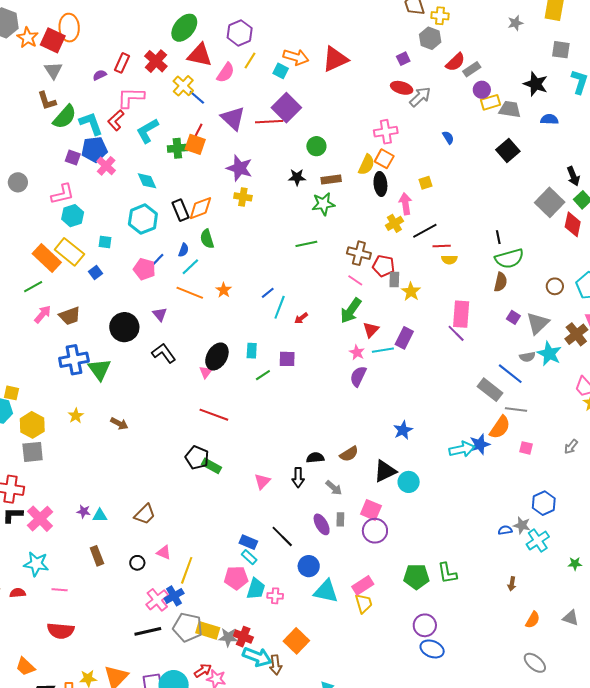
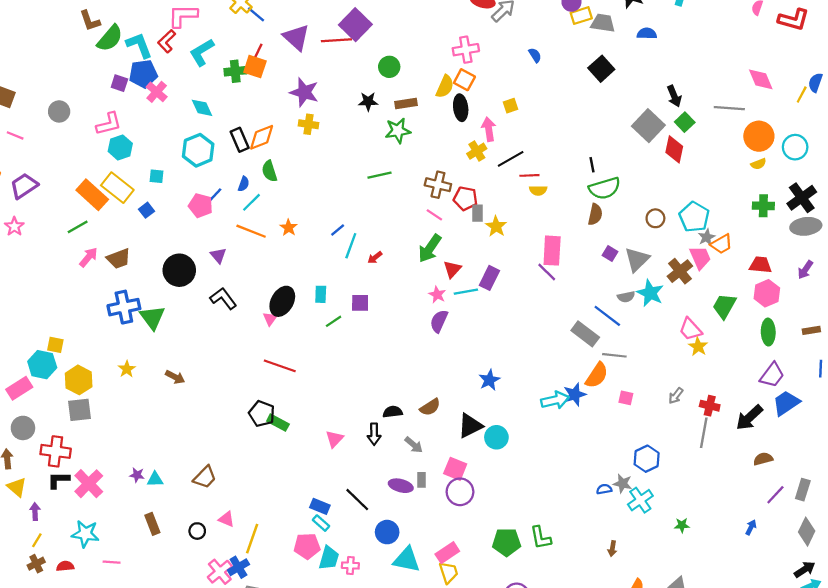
purple ellipse: (322, 524) -> (401, 486), turned -45

